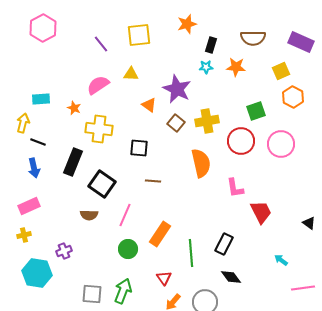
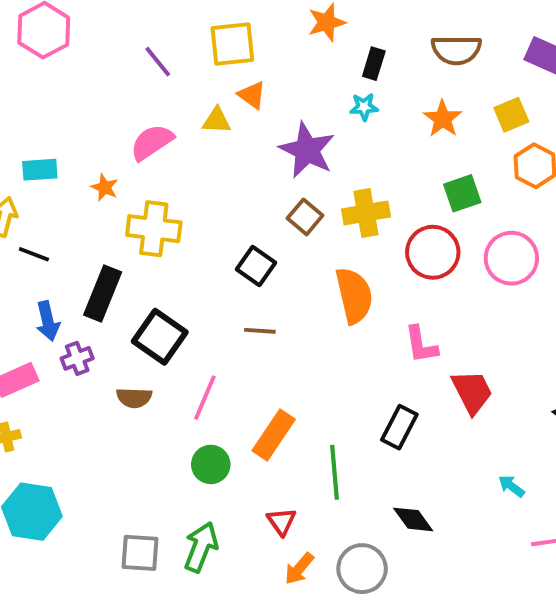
orange star: (236, 67) -> (443, 119), moved, turned 30
orange triangle: (149, 105) -> (252, 95), moved
black square: (139, 148) -> (256, 266), moved, turned 30
blue arrow: (34, 168) -> (48, 321), moved
black rectangle: (224, 244) -> (399, 427), moved
purple cross: (64, 251) -> (77, 358), moved

